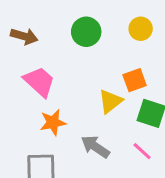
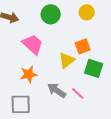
pink trapezoid: (39, 82) -> (33, 44), moved
pink line: (142, 151) -> (78, 93), moved

